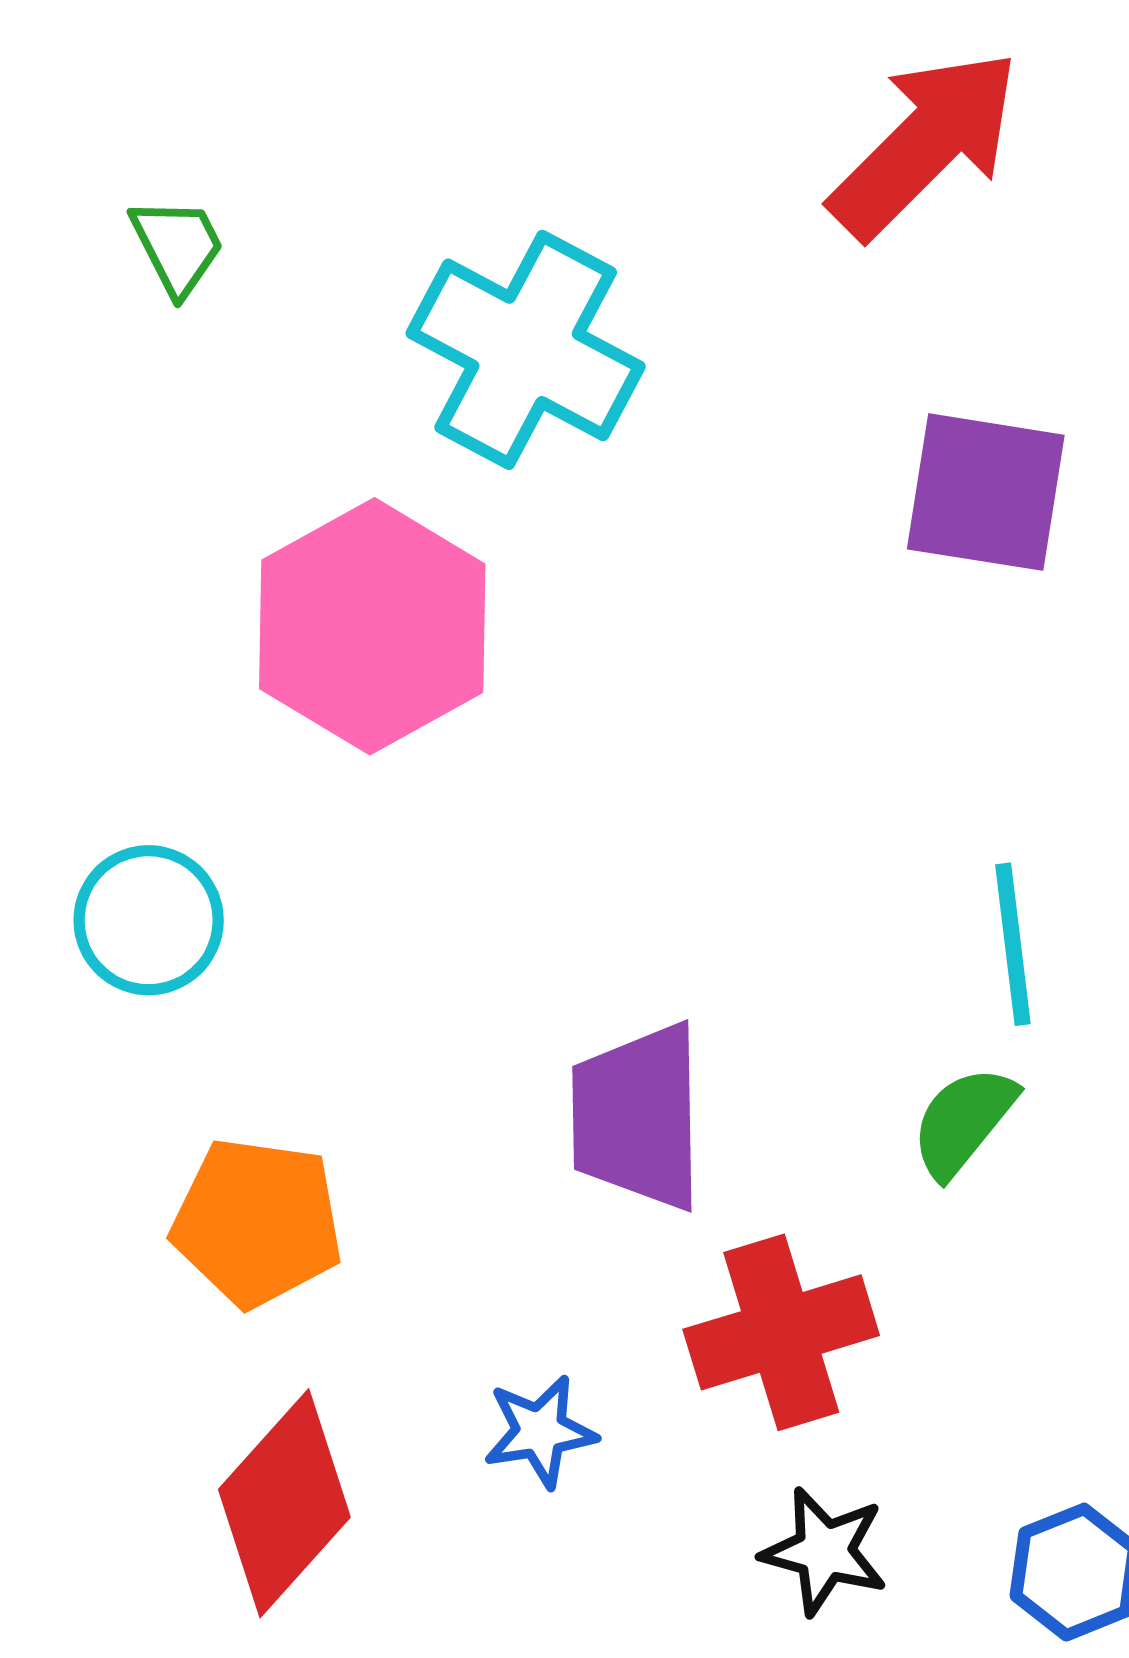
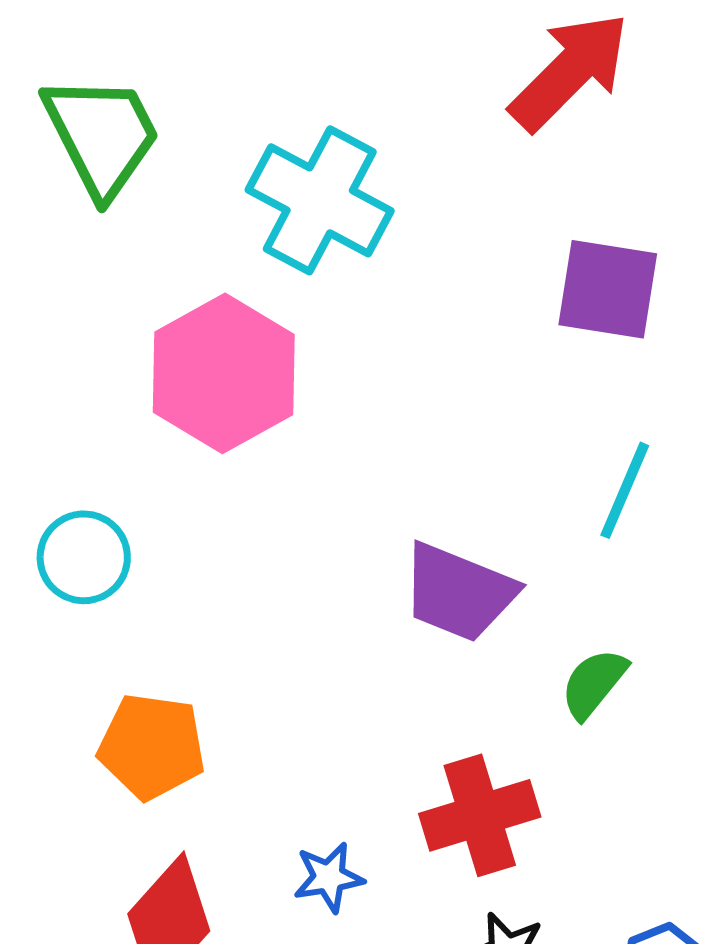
green trapezoid: (177, 246) -> (102, 135), size x2.0
cyan line: (1013, 944) -> (625, 490), moved, turned 30
purple trapezoid: (637, 1117) -> (459, 592), moved, turned -67

